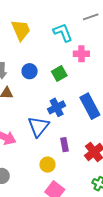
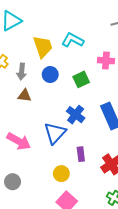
yellow trapezoid: (21, 30) -> (43, 47), moved
cyan L-shape: (63, 32) -> (73, 40), moved, turned -45
blue cross: (57, 107) -> (76, 115), turned -30

